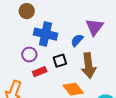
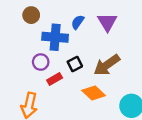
blue semicircle: (77, 40) -> (78, 22), moved
brown arrow: (89, 66) -> (107, 65), turned 70

